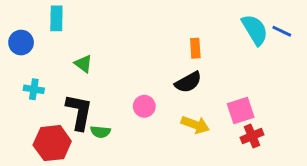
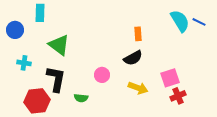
green triangle: (83, 64) -> (59, 45), size x1.6
green semicircle: (100, 132) -> (81, 98), moved

